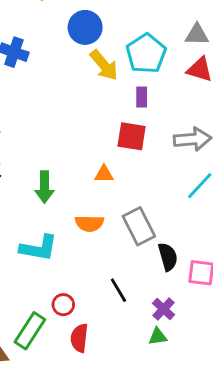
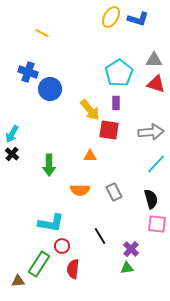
blue circle: (85, 27) -> (50, 89), moved
yellow arrow: (104, 65) -> (90, 110), moved
gray rectangle: (139, 226) -> (114, 192), size x0.7
cyan L-shape: (39, 248) -> (51, 223), moved
black semicircle: (168, 257) -> (151, 199), moved

